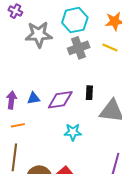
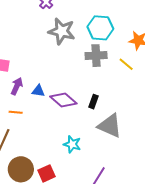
purple diamond: (60, 100) -> (63, 100), turned 32
cyan star: (73, 132) -> (72, 144), moved

